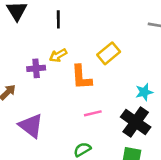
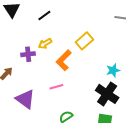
black line: (58, 19) -> (44, 15), turned 56
orange L-shape: (81, 77) -> (64, 60), turned 50
pink line: (93, 113) -> (56, 87), moved

